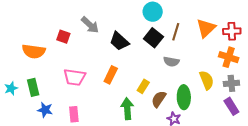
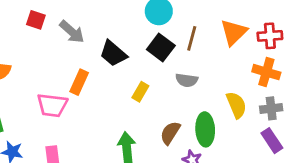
red square: (63, 37) -> (36, 20), moved
orange rectangle: (111, 75) -> (79, 82), moved
yellow rectangle: (143, 86) -> (140, 92), moved

